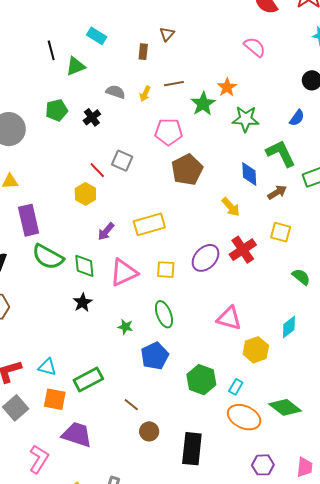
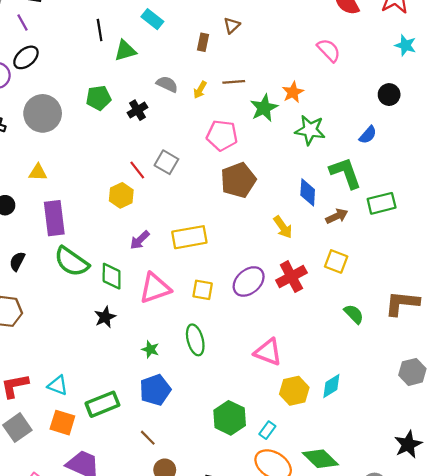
cyan diamond: (289, 327) -> (331, 386), moved
blue pentagon: (155, 356) -> (155, 390), moved

